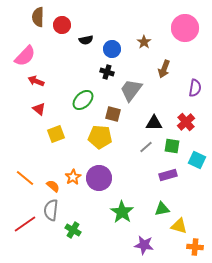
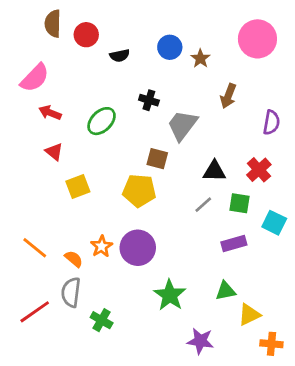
blue circle: (112, 49) -> (170, 47), moved
green ellipse: (83, 100) -> (102, 121), moved
yellow triangle: (179, 226) -> (249, 315), turned -42

